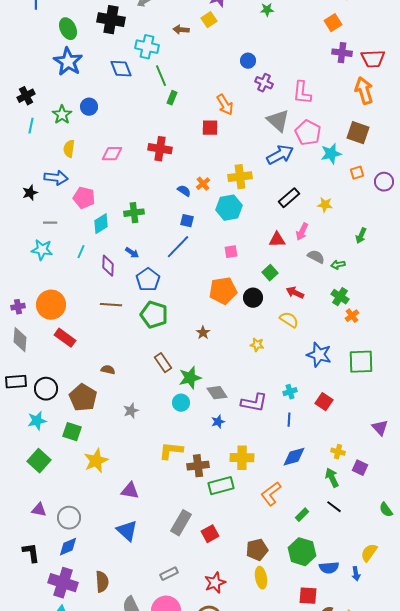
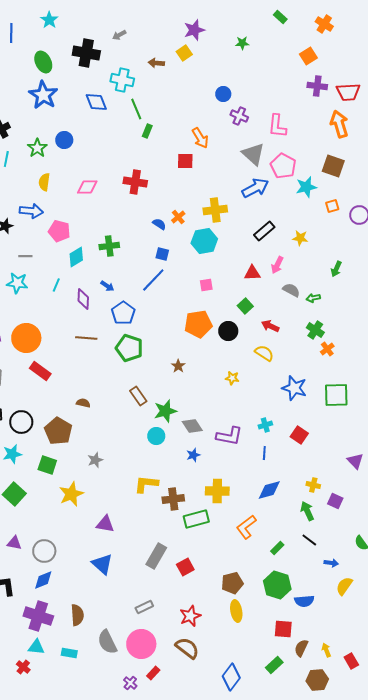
gray star: (131, 411) -> (95, 460), moved
blue arrow: (356, 574) -> (331, 563), moved, turned -72

